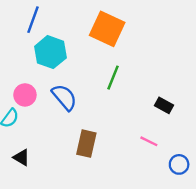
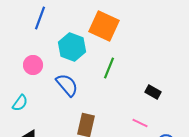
cyan hexagon: (50, 52) -> (72, 47), moved
pink circle: (25, 95) -> (33, 65), moved

